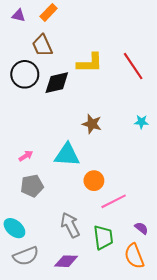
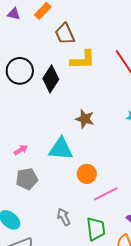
brown trapezoid: (42, 45) -> (65, 34), moved
black diamond: (57, 83) -> (51, 79), turned -44
gray arrow: (70, 225) -> (64, 217), size x0.7

